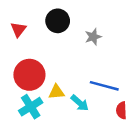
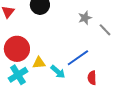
gray star: (93, 37) -> (85, 18), moved
blue line: (104, 86) -> (78, 58), turned -50

